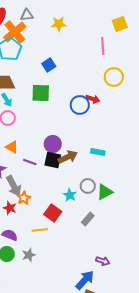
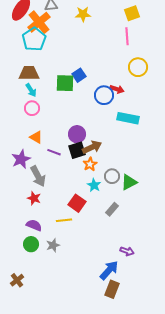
yellow square: (120, 24) -> (132, 13), moved
blue square: (49, 65) -> (79, 75), moved
cyan rectangle: (98, 152) -> (128, 118), moved, size x1.5
black square: (53, 160) -> (77, 150), turned -30
orange star: (24, 198) -> (90, 164), moved

